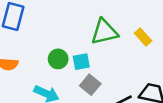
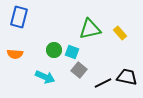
cyan square: (81, 62) -> (72, 52), turned 32

